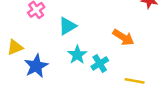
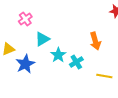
cyan triangle: (67, 26) -> (42, 39), moved
orange arrow: (123, 37) -> (95, 41), turned 42

